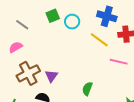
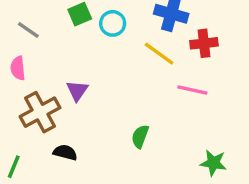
pink semicircle: (16, 47) -> (18, 68), turned -64
purple triangle: (51, 76) -> (77, 91), moved

